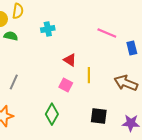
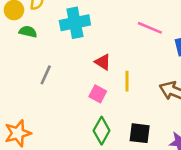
cyan cross: (48, 29) -> (75, 23), size x1.6
gray line: (14, 82) -> (46, 75), moved
green diamond: (52, 114) -> (102, 131), moved

